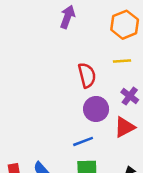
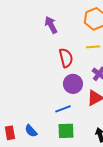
purple arrow: (67, 17) -> (51, 25), moved, turned -48

